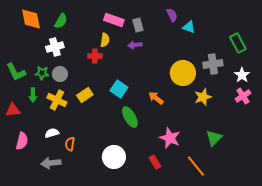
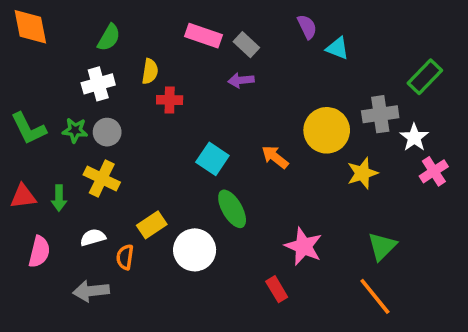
orange diamond: (31, 19) -> (30, 27), moved
gray rectangle: (138, 25) -> (246, 45), turned -32
yellow semicircle: (105, 40) -> (150, 71), moved
green rectangle: (238, 43) -> (425, 77), turned 72
white star: (242, 75) -> (414, 137), moved
green arrow: (33, 95) -> (59, 198), moved
yellow rectangle: (85, 95) -> (152, 225), moved
orange arrow: (156, 98) -> (275, 157), moved
white circle: (114, 157) -> (195, 250), moved
orange line: (196, 166) -> (375, 296), moved

